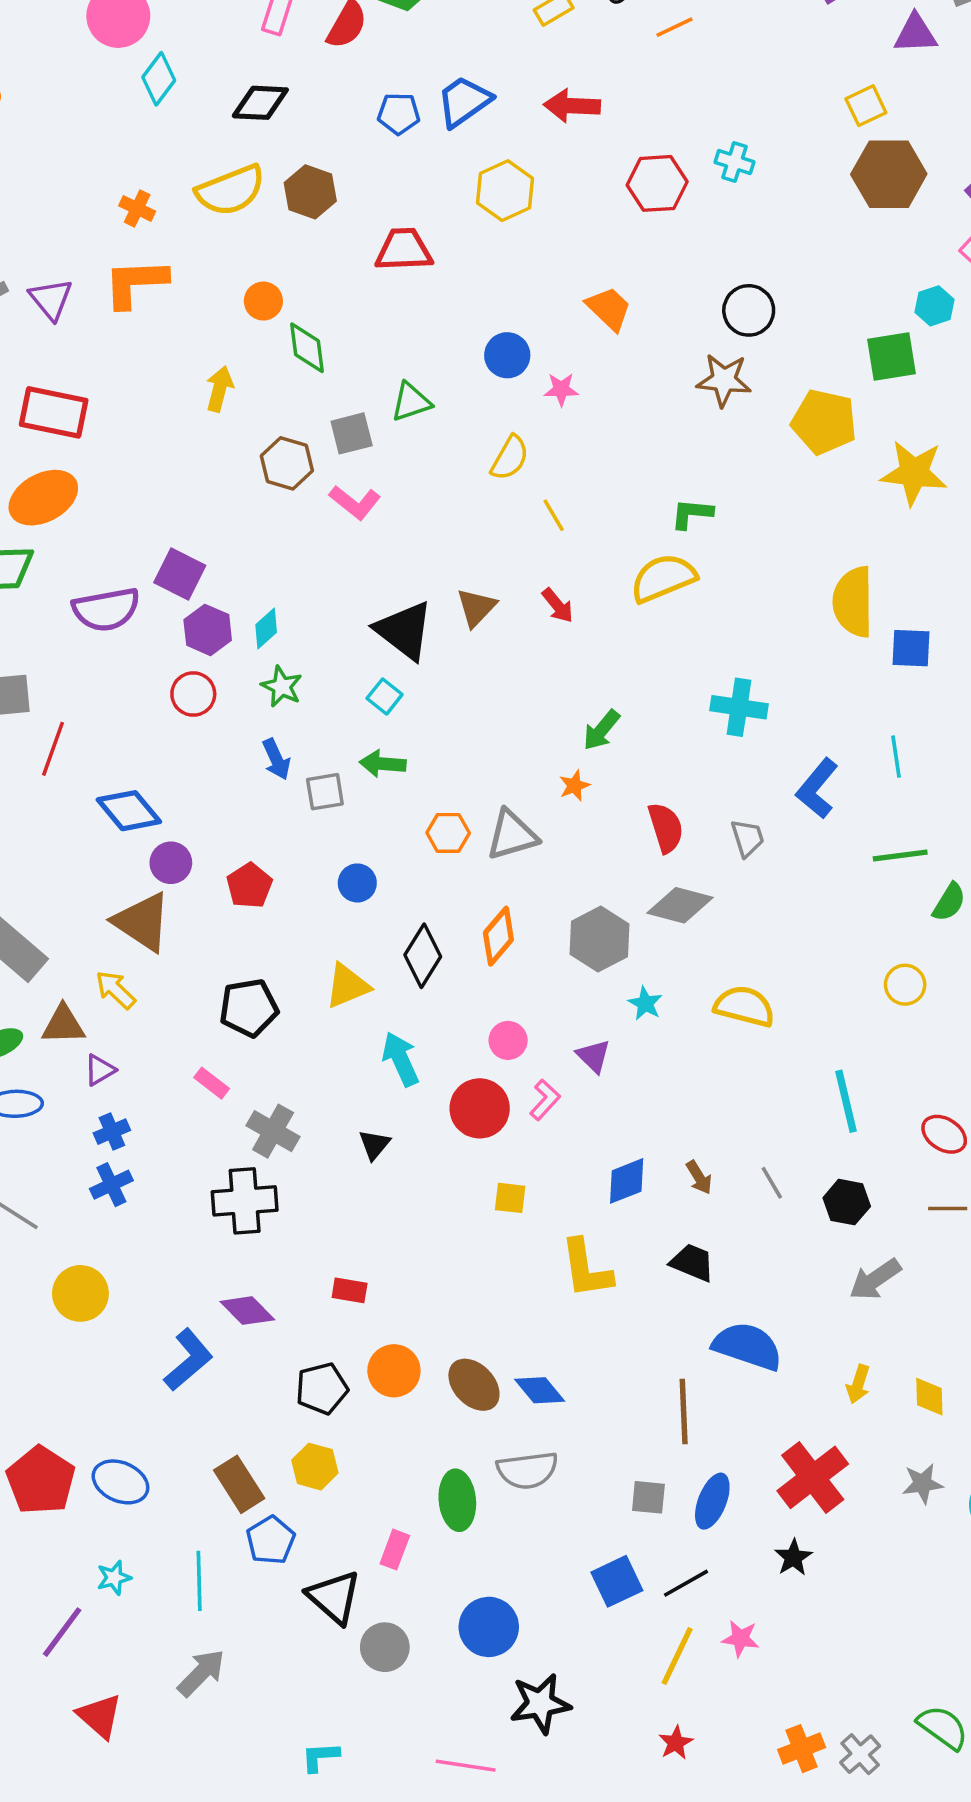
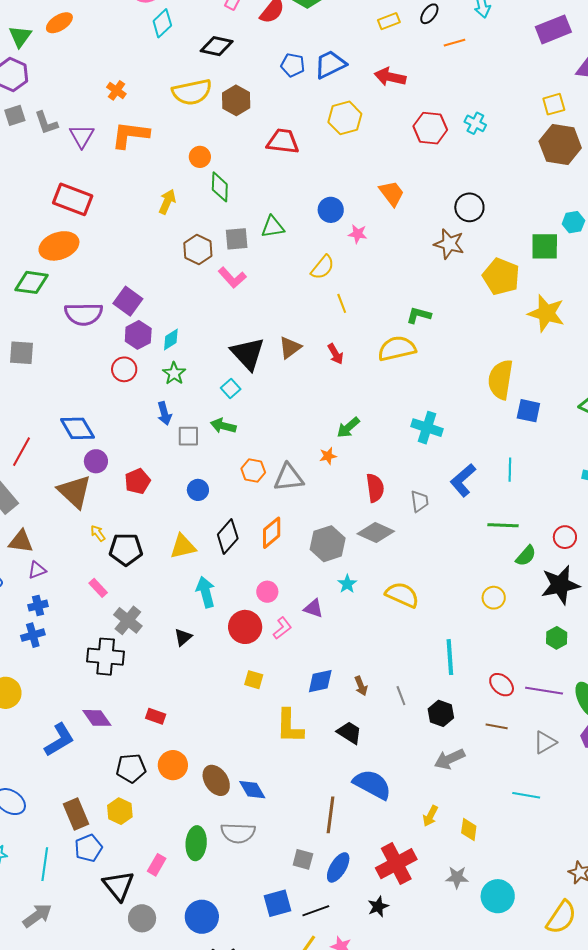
orange cross: (137, 208) -> (116, 90), moved
red line: (53, 749) -> (22, 452), moved
yellow arrow: (116, 990) -> (98, 533), moved, size x0.7
purple triangle: (593, 1056) -> (313, 608), turned -35

